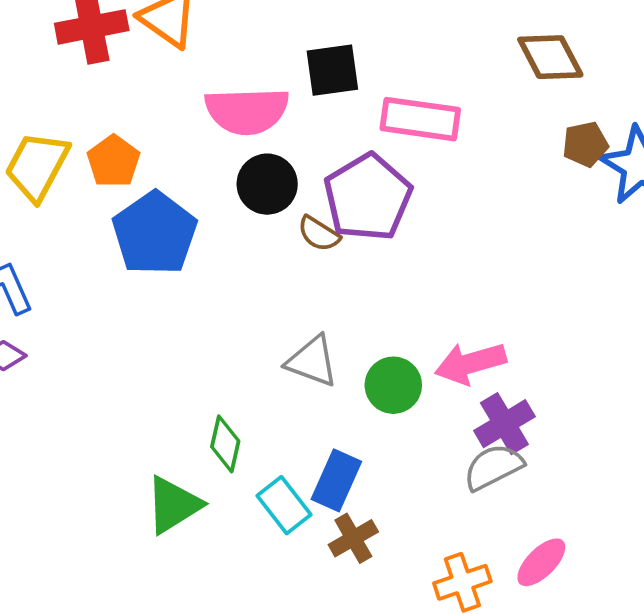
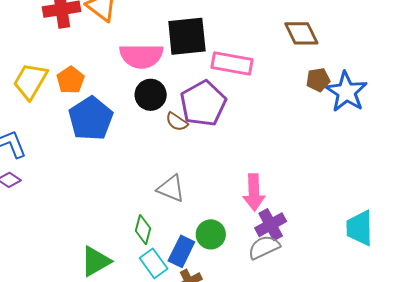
black square: (332, 70) -> (187, 36), size x1.4
pink arrow: (470, 363) -> (254, 192), turned -78
green circle: (393, 385) -> (211, 234), moved
green diamond: (225, 444) -> (143, 230), moved

